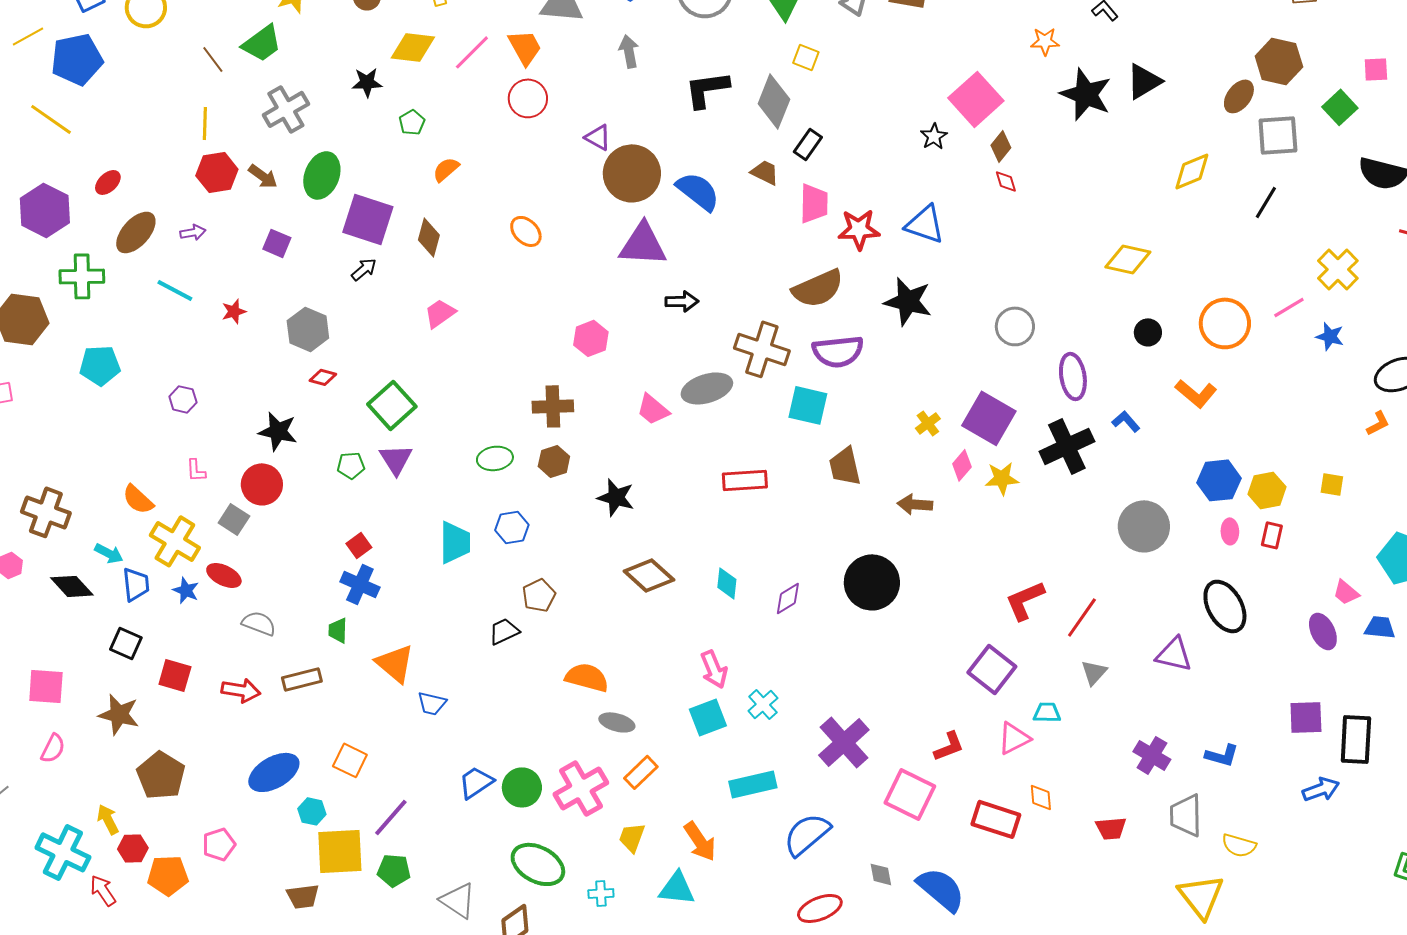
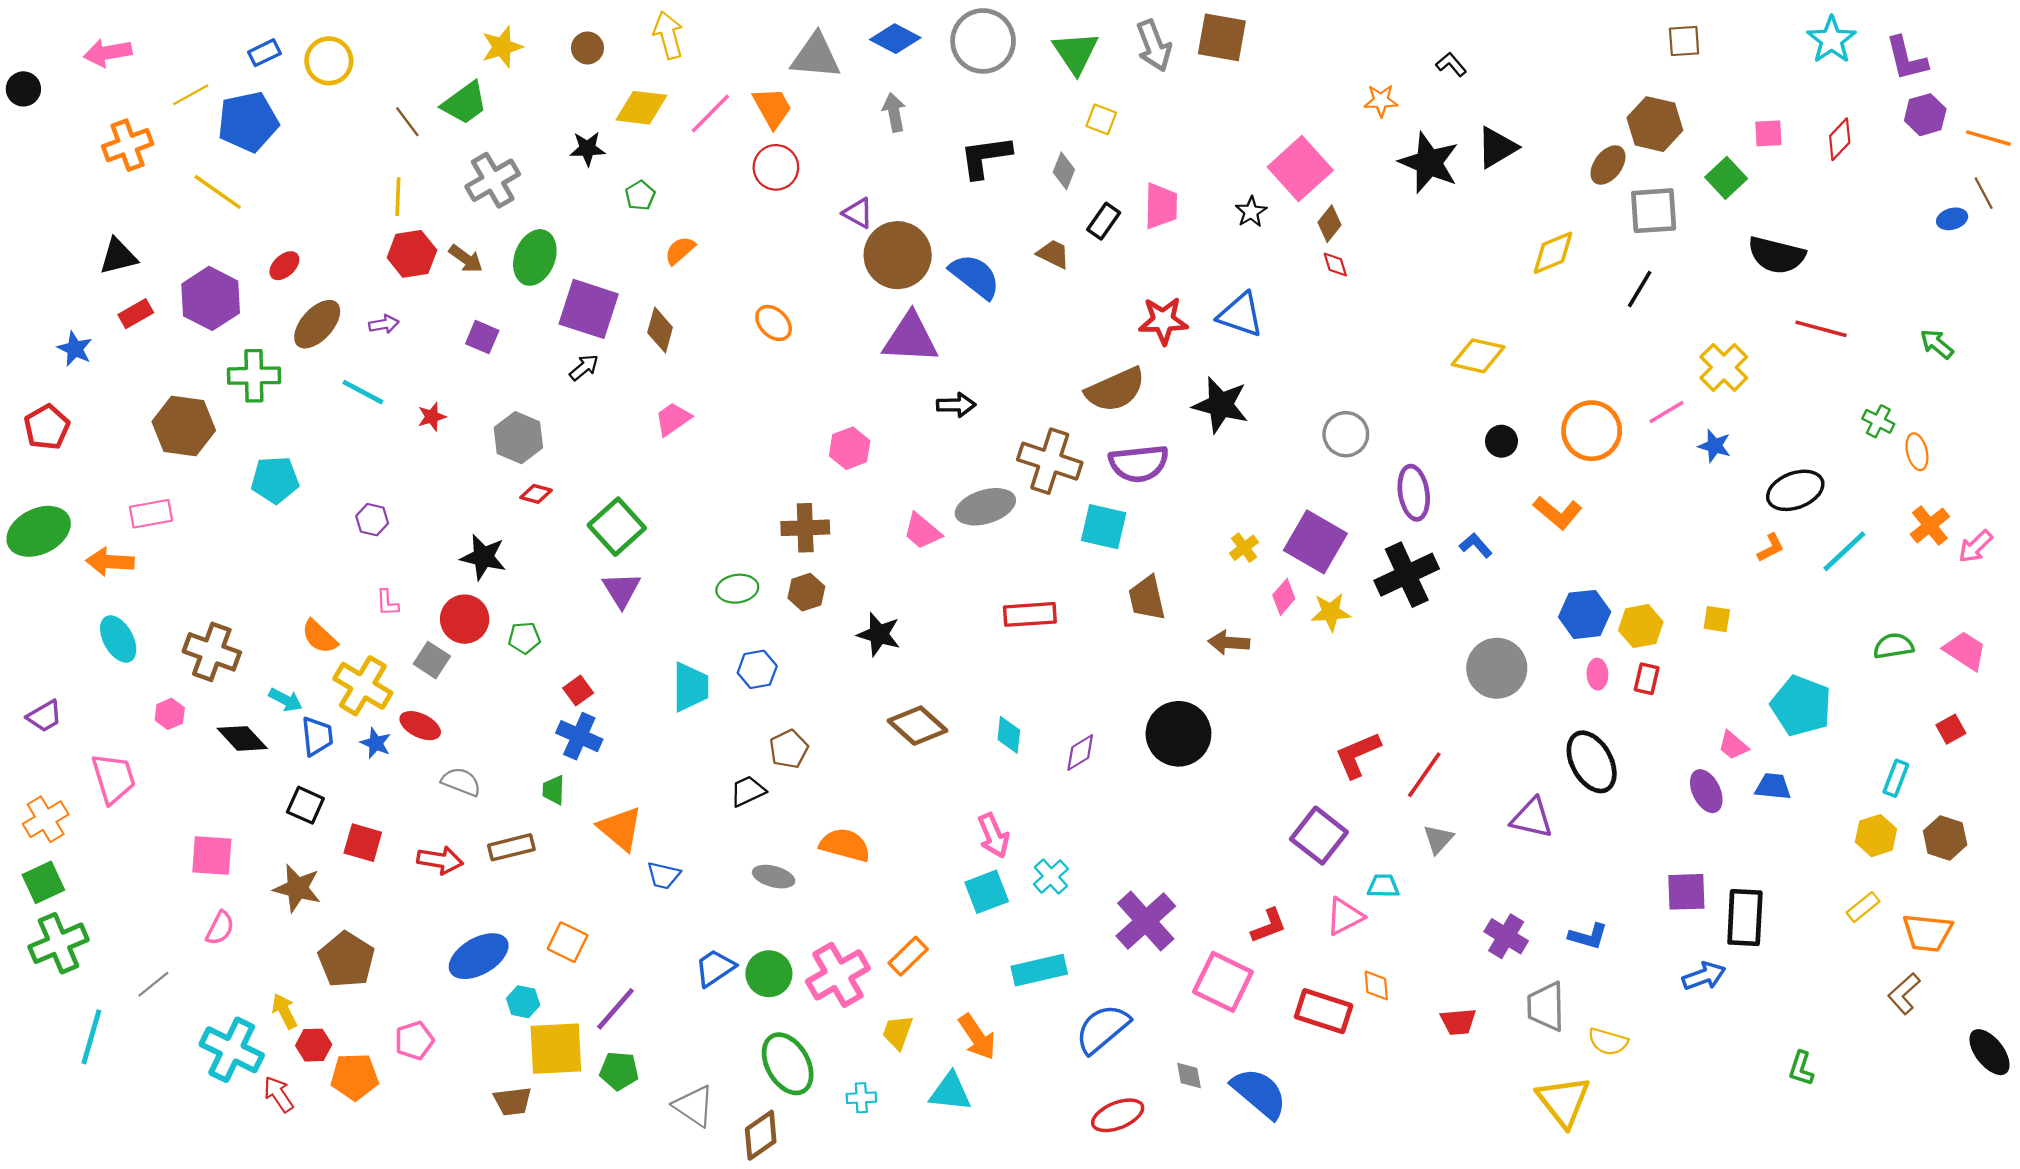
gray diamond: (774, 101) -> (1064, 171), size x0.6
pink trapezoid: (814, 203) -> (1161, 206), moved
green pentagon: (351, 465) -> (524, 638), moved
gray ellipse: (617, 722) -> (774, 877), moved
green ellipse: (538, 864) -> (788, 1064), turned 32

